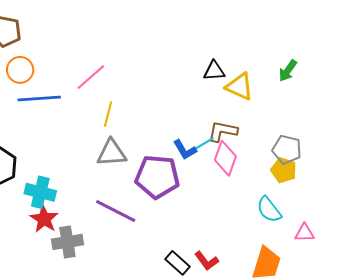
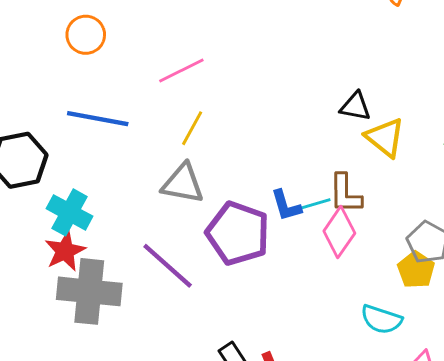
blue line: (39, 99) -> (98, 119), moved
brown L-shape: (223, 131) -> (345, 194), turned -116
cyan semicircle: (269, 210) -> (381, 319), turned -48
gray cross: (67, 242) -> (89, 291), size x1.4

